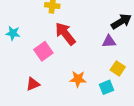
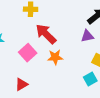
orange star: (78, 79) -> (55, 57), moved

